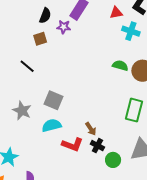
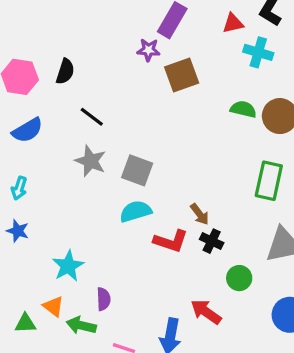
black semicircle: (45, 16) -> (65, 72), moved
brown square: (40, 39) -> (182, 75), moved, size x1.5
gray star: (22, 111) -> (91, 161), moved
green circle: (113, 160) -> (239, 278), moved

